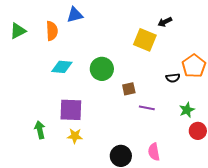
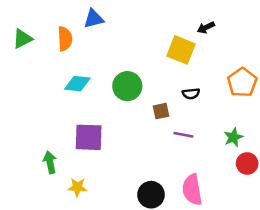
black semicircle: (173, 78) -> (191, 94), moved
yellow star: (75, 136) -> (77, 187), moved
pink semicircle: (154, 152) -> (192, 190), size x1.4

